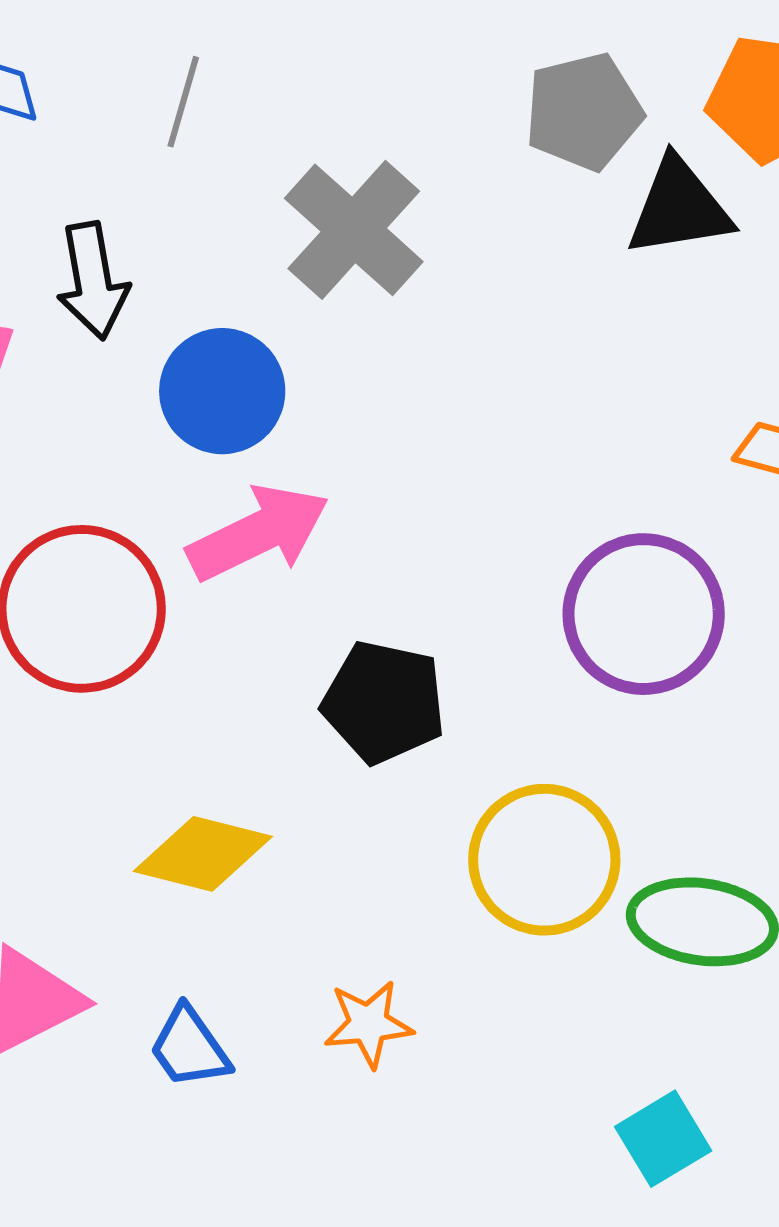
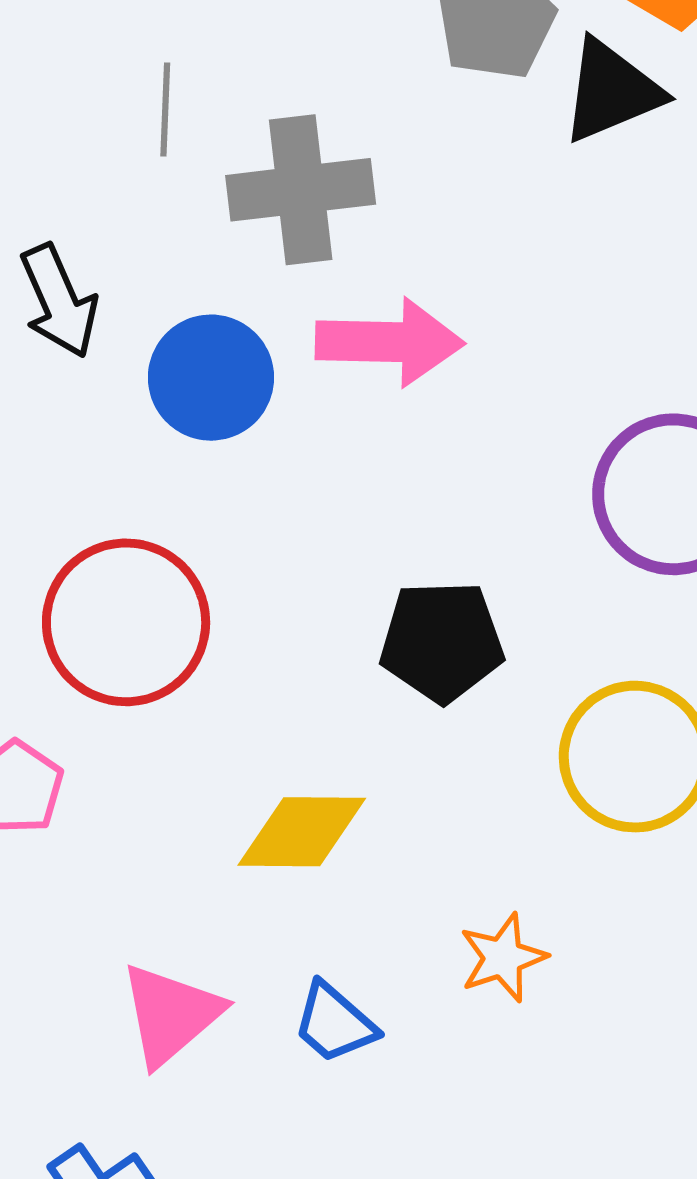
gray line: (183, 102) -> (165, 109), moved
gray cross: (354, 230) -> (301, 190), turned -35
pink arrow: (258, 533) -> (390, 342), moved, turned 41

